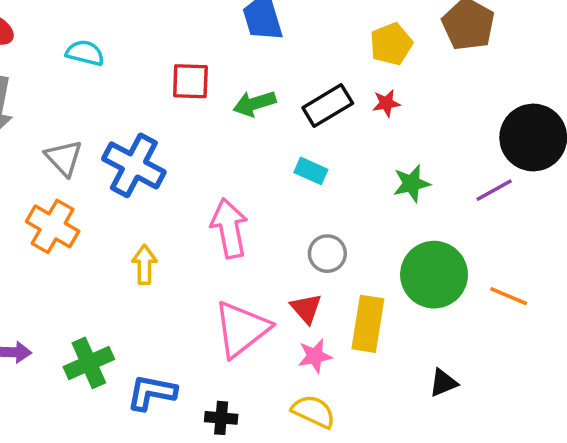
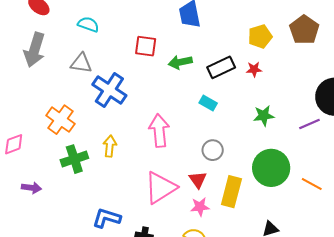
gray triangle: (64, 158) -> (81, 63), moved, turned -45
green cross: (89, 363) -> (74, 159), moved

